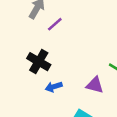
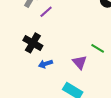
purple triangle: (95, 85) -> (80, 62), turned 35

